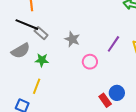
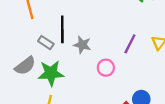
black line: (27, 25) -> (62, 29), moved, turned 75
green star: (42, 60) -> (51, 73), size x1.6

